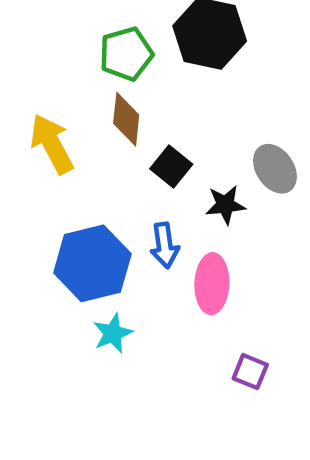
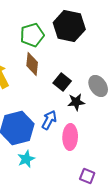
black square: (171, 166) -> (62, 82), moved
blue arrow: (165, 245) -> (49, 120), turned -144

